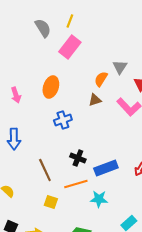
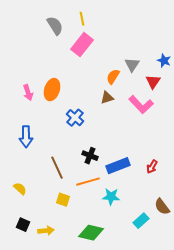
yellow line: (70, 21) -> (82, 19), turned -32
orange ellipse: (51, 87) -> (52, 90), moved
blue cross: (63, 120) -> (75, 118), turned -30

